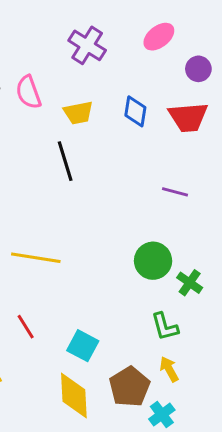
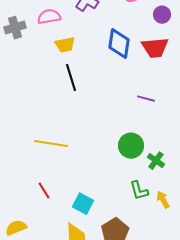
pink semicircle: (29, 92) -> (49, 17), moved, turned 100
blue diamond: (135, 111) -> (119, 44), size x1.4
yellow trapezoid: (78, 113) -> (65, 45), moved
yellow arrow: (169, 369) -> (163, 200), moved

